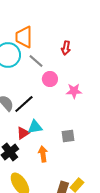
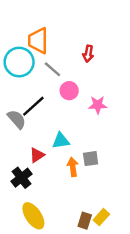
black line: (24, 104) -> (33, 106), moved
cyan triangle: (35, 127) -> (61, 141), moved
orange arrow: (43, 154) -> (73, 167), moved

